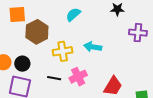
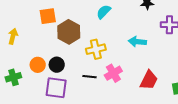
cyan arrow: (93, 47) -> (137, 42), moved

